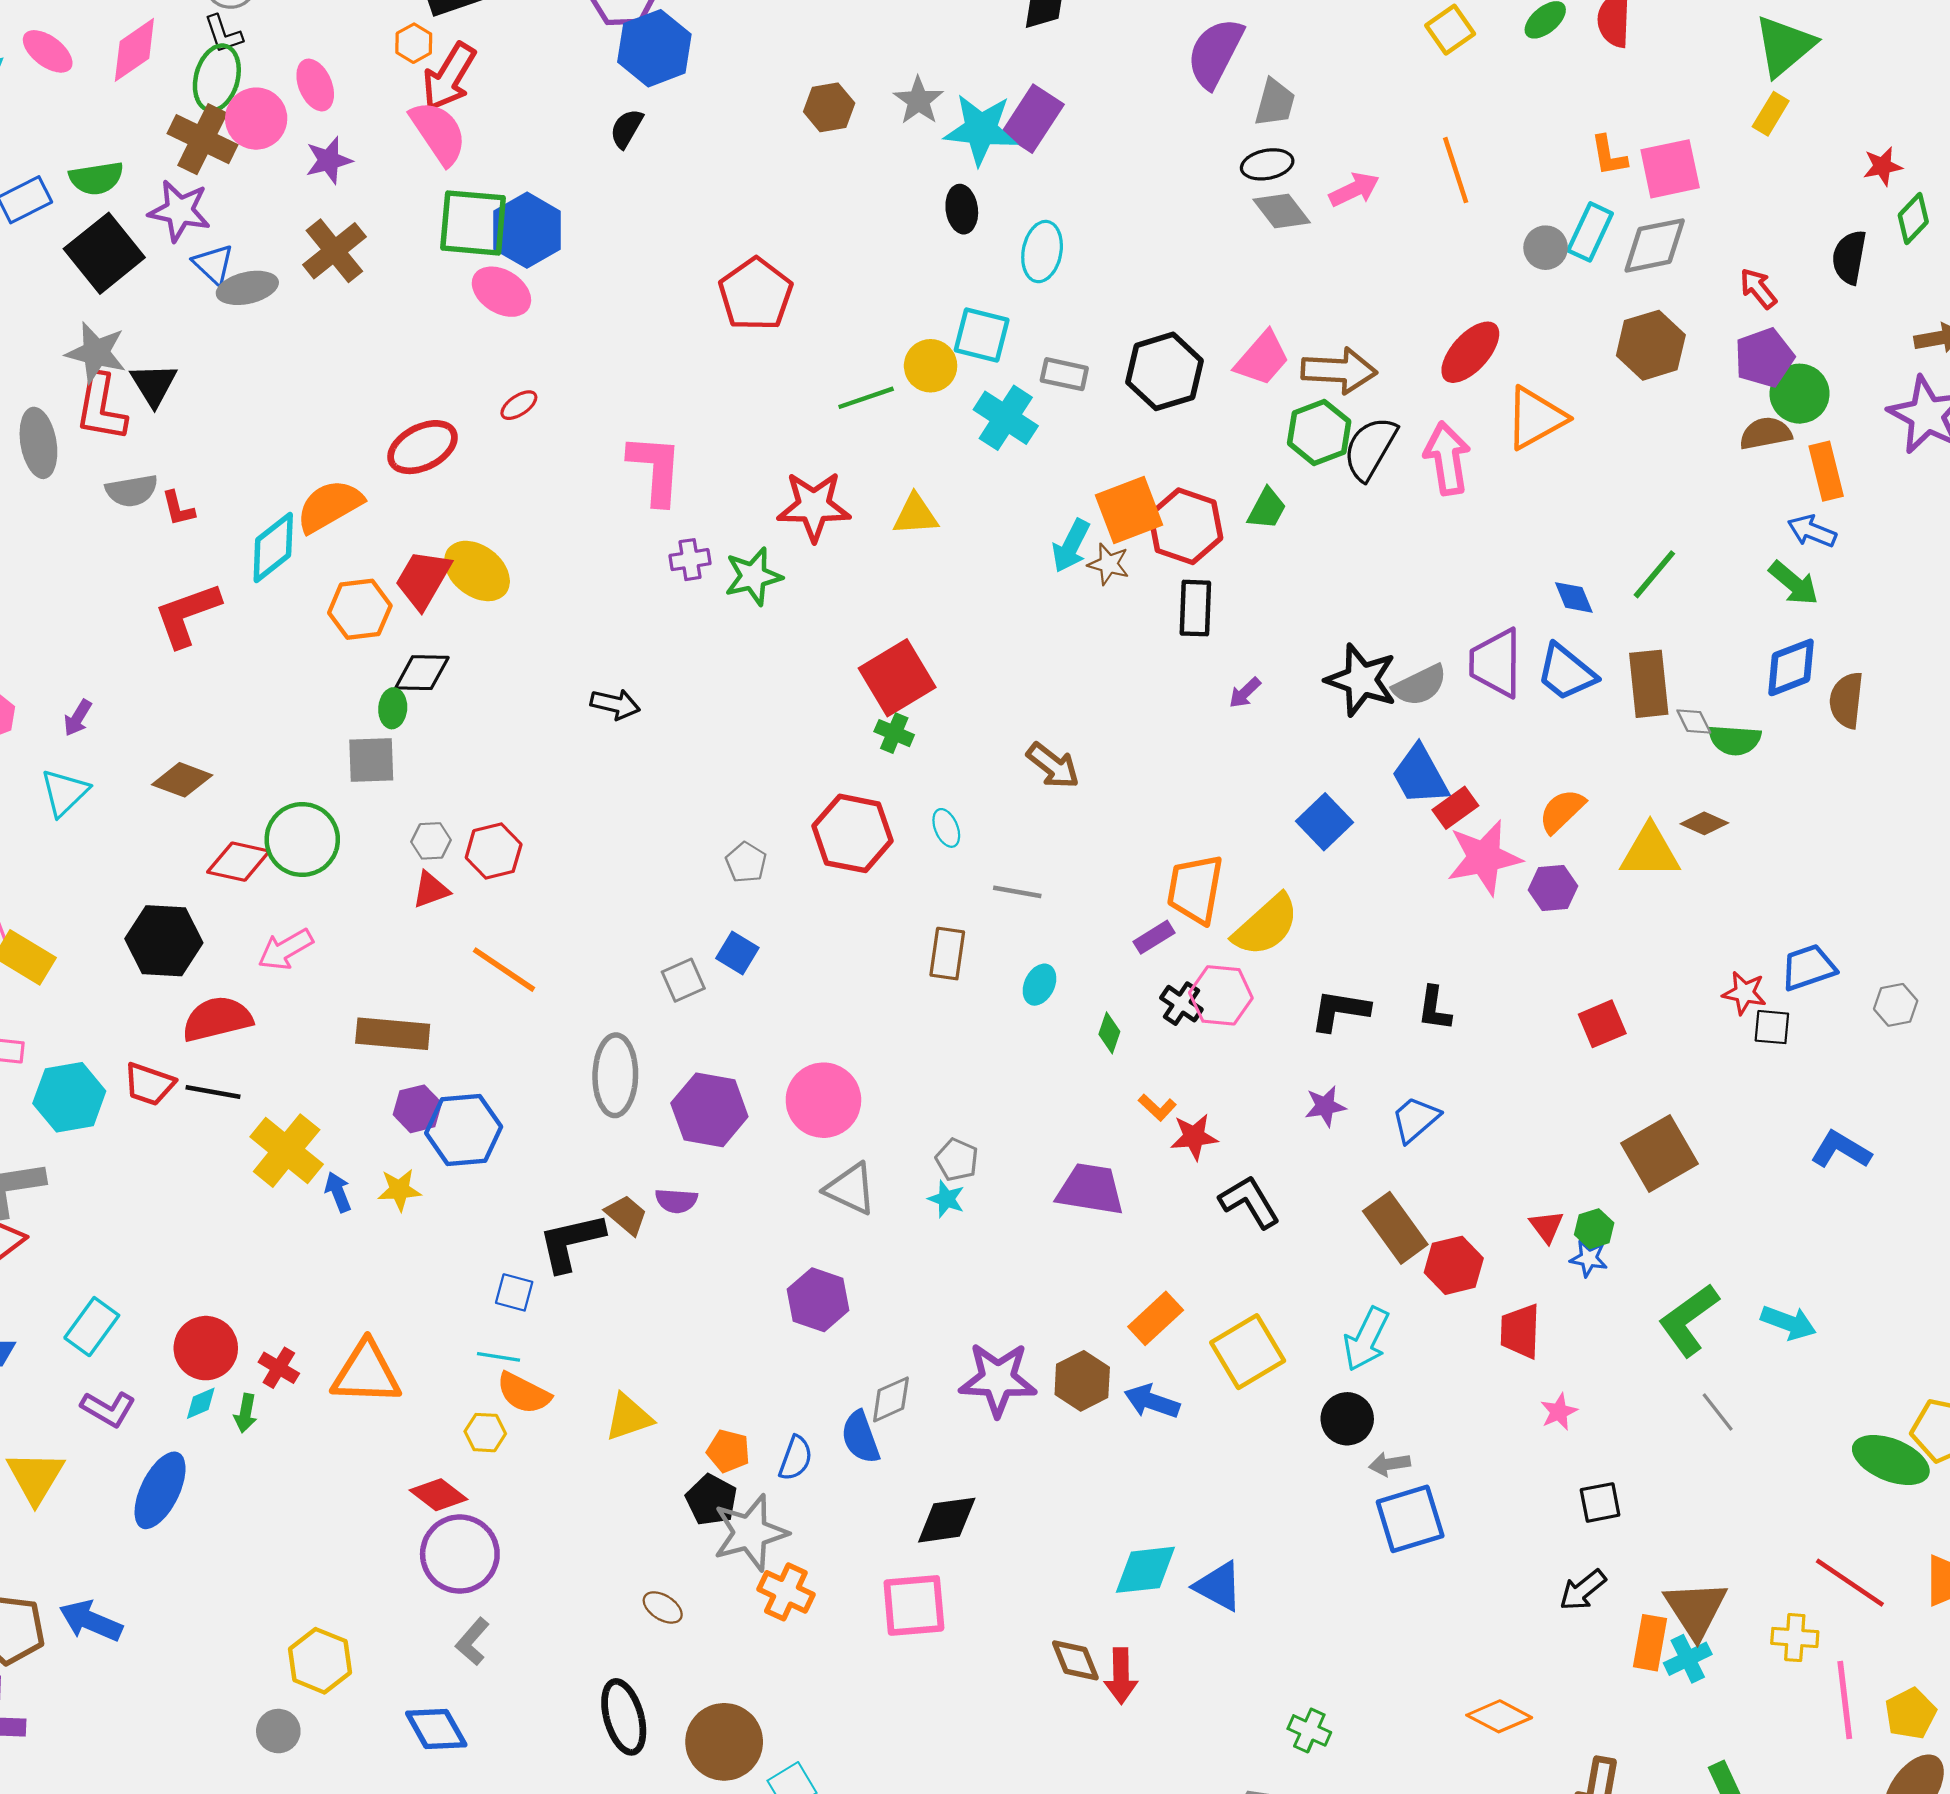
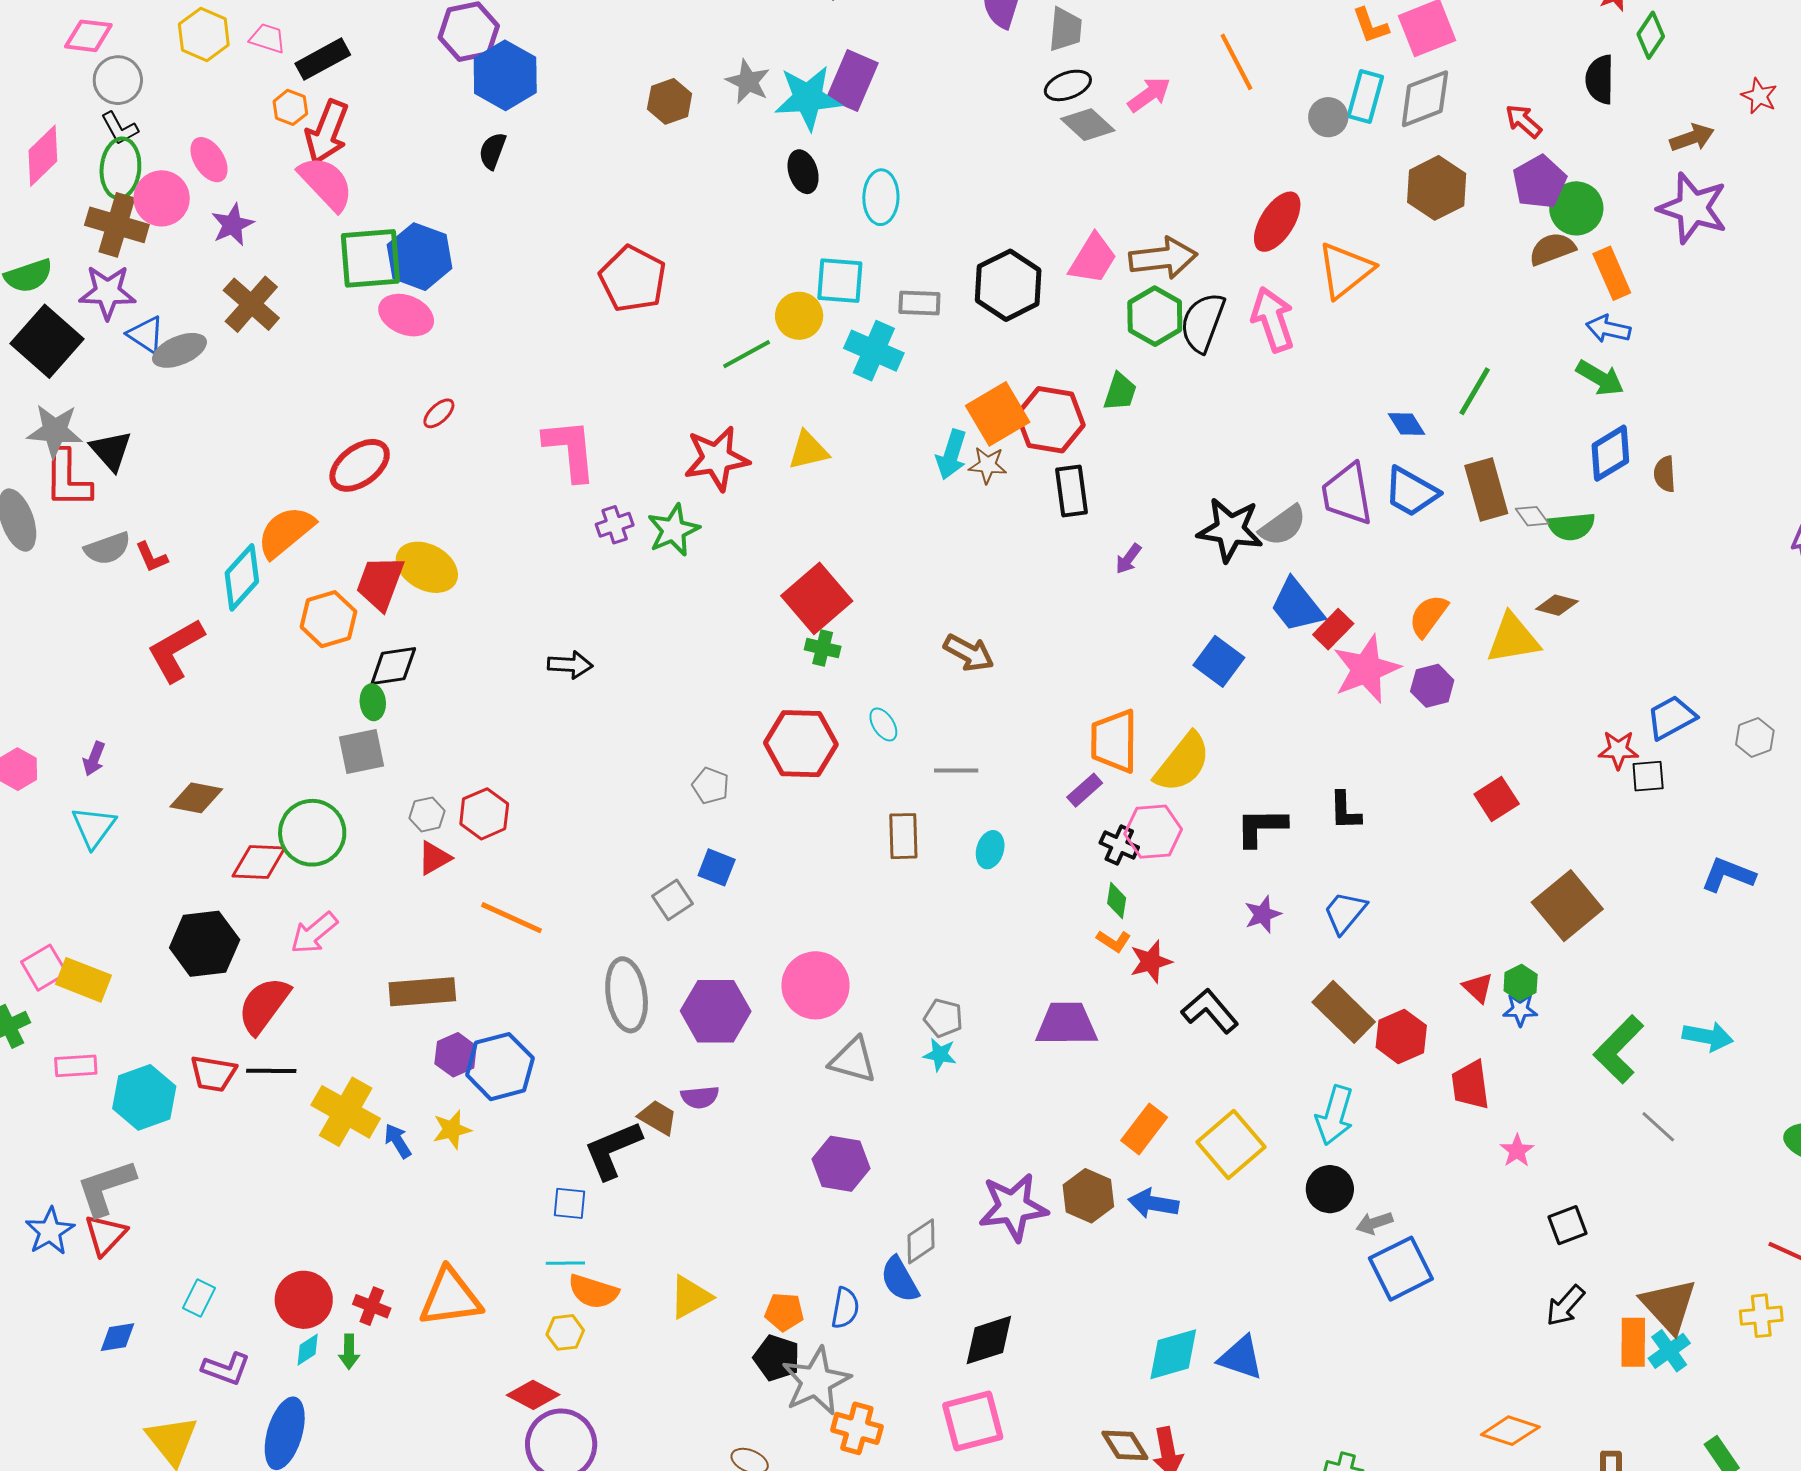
brown semicircle: (1846, 700) -> (1665, 474), size x0.7
red semicircle: (217, 1019) -> (264, 1005), turned -30
green diamond: (1109, 1033) -> (1117, 901), moved
cyan rectangle: (92, 1327) -> (199, 1298), size x0.7

